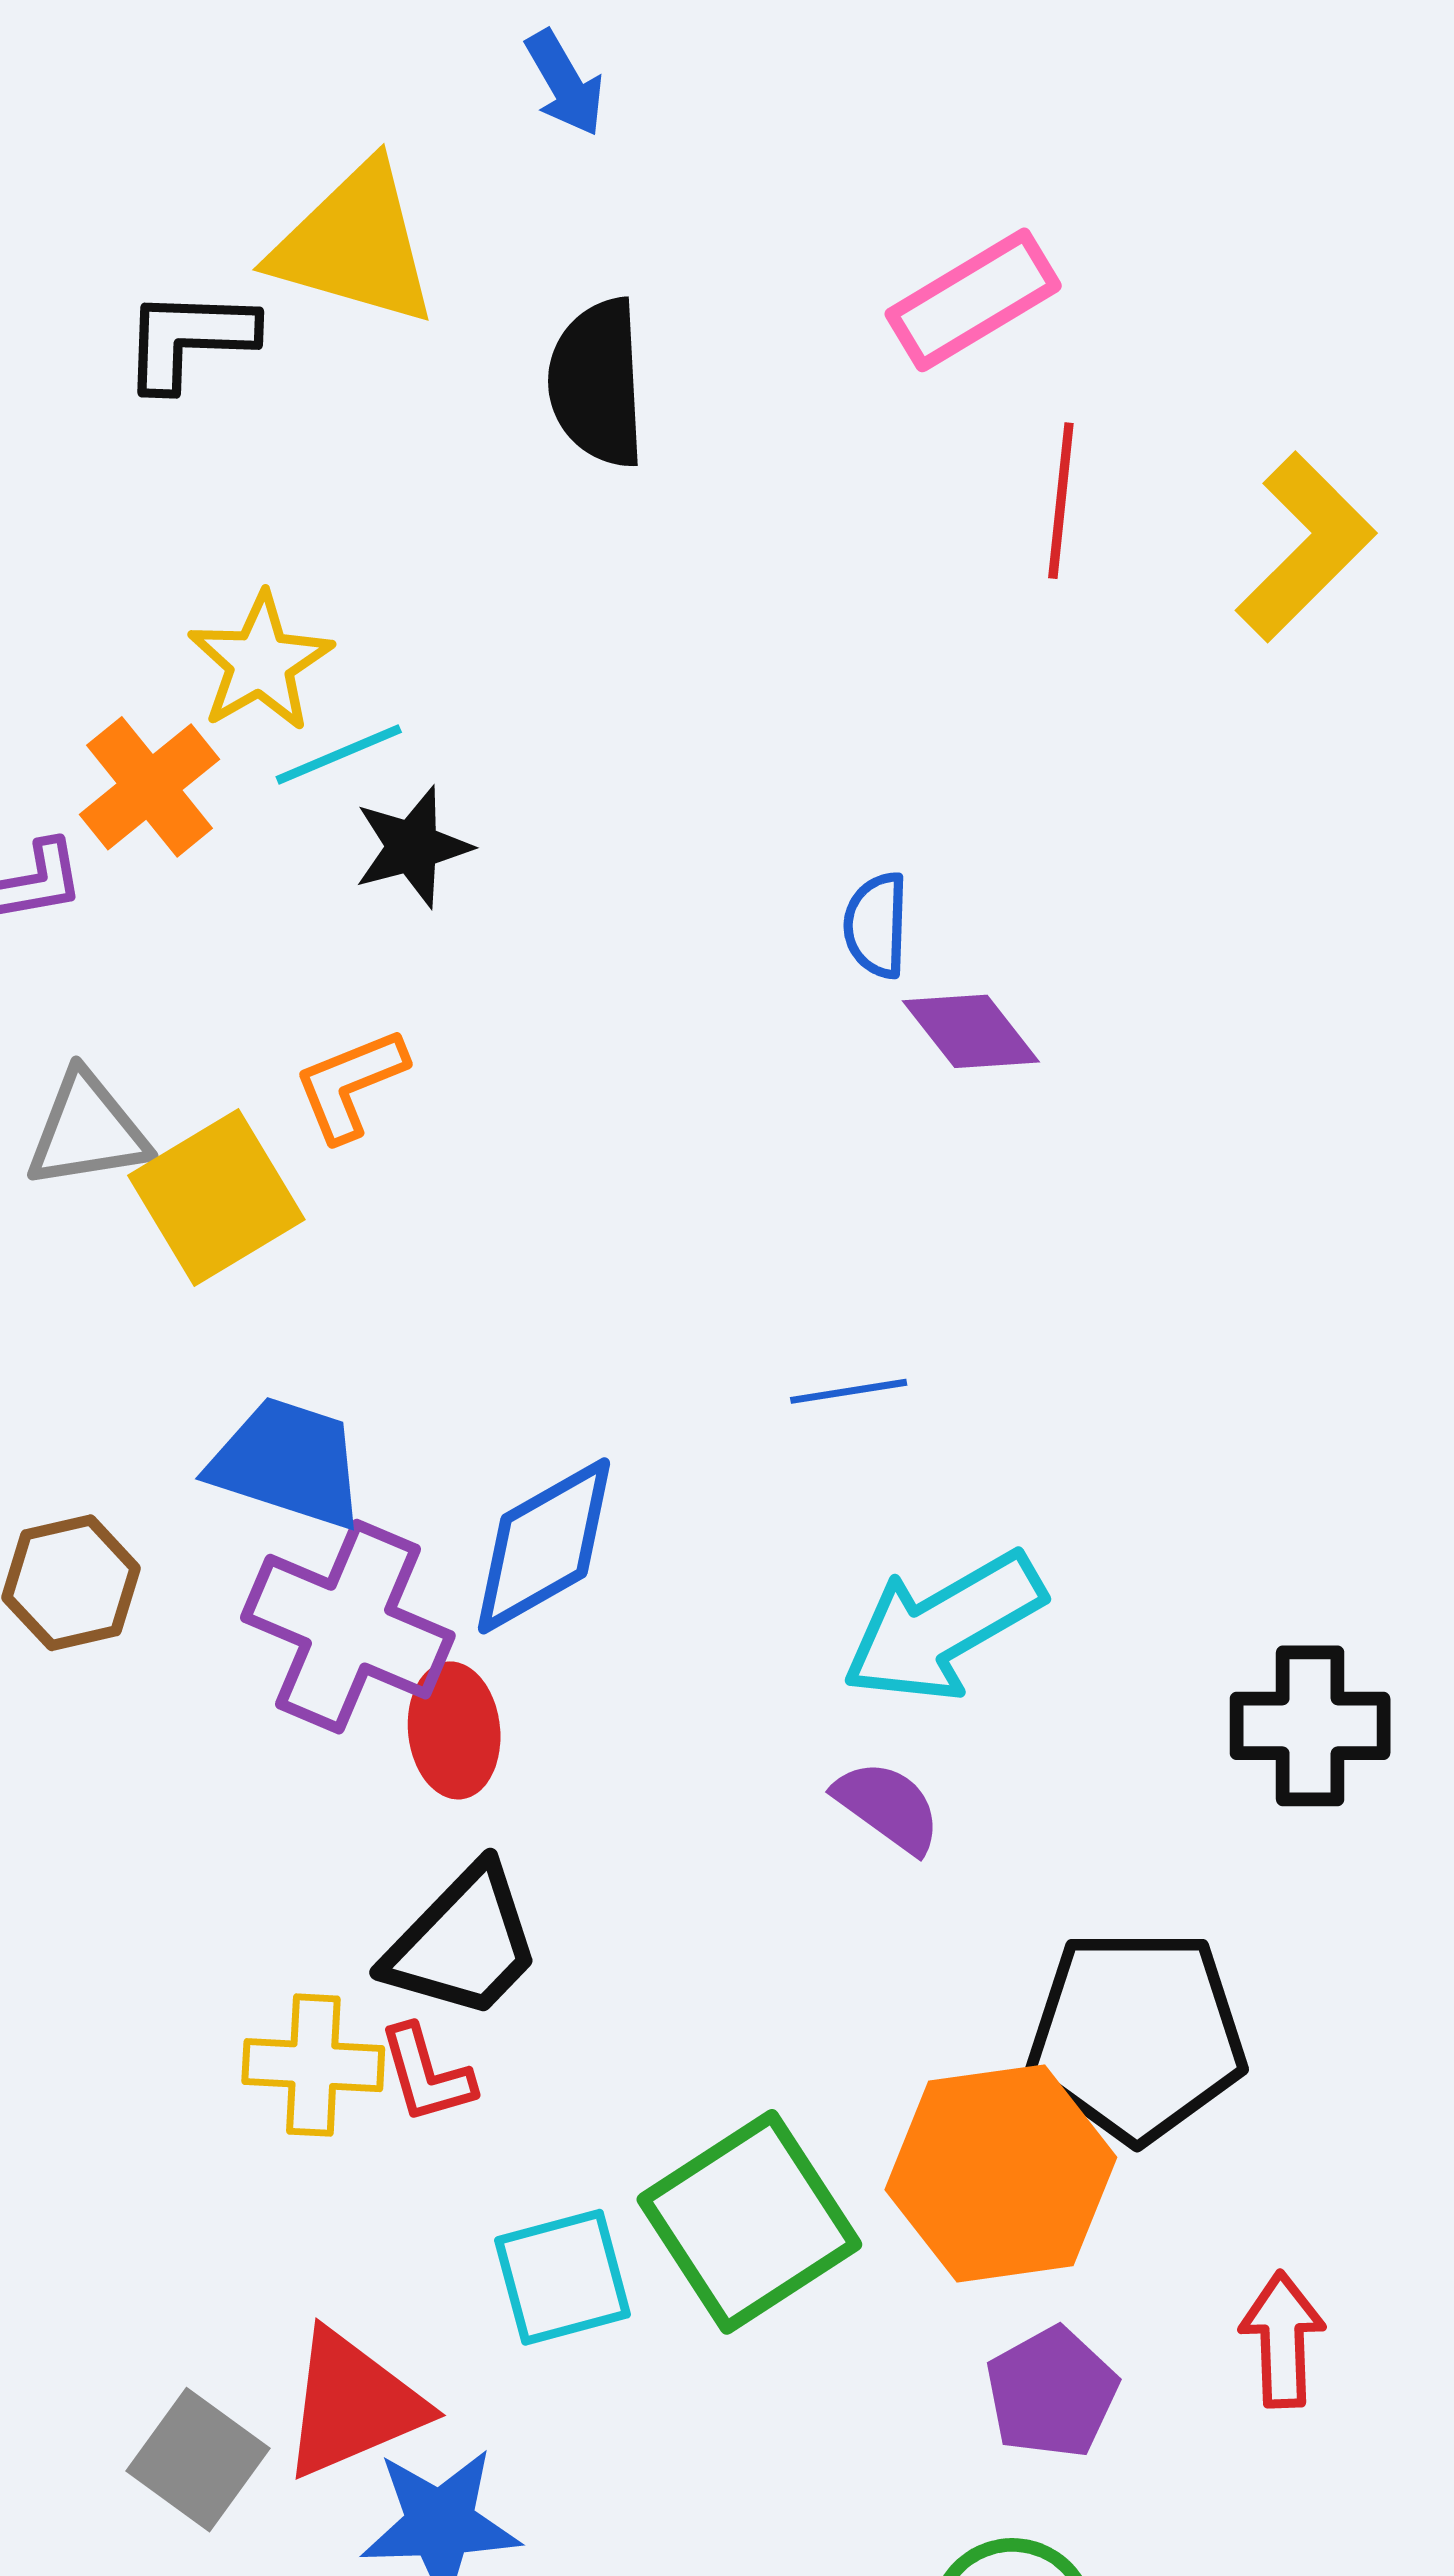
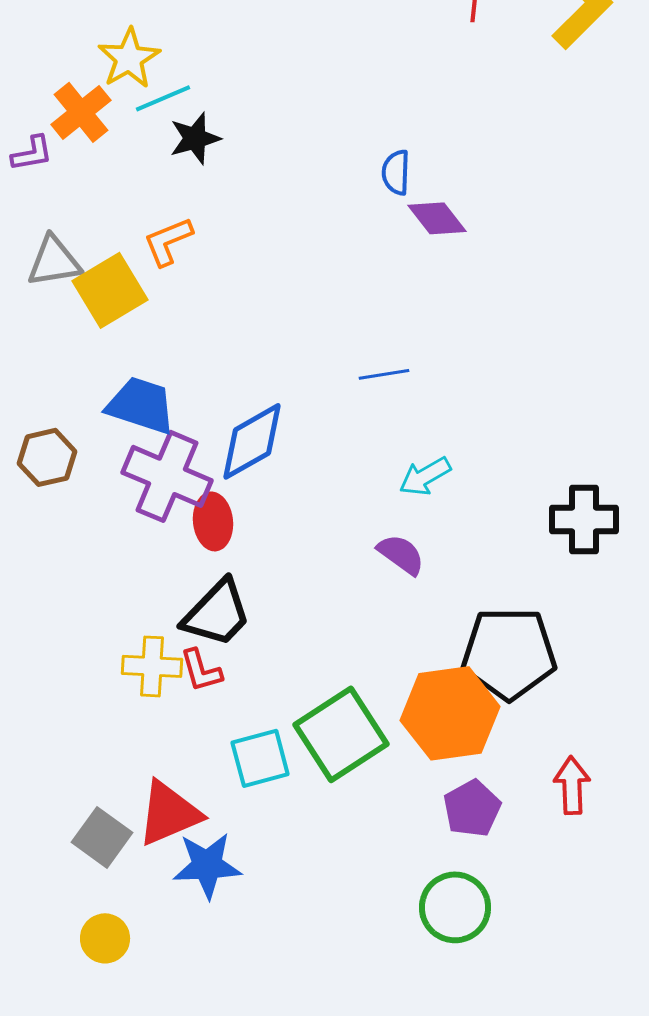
cyan arrow: (943, 1627) -> (425, 476), size x0.6

